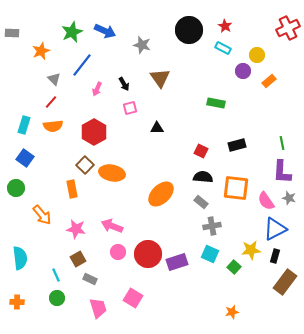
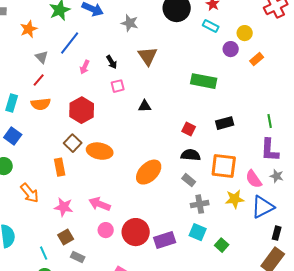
green rectangle: (216, 103) -> (204, 81), size x1.4
yellow star: (251, 250) -> (235, 199), moved
black rectangle: (275, 256) -> (277, 233), moved

